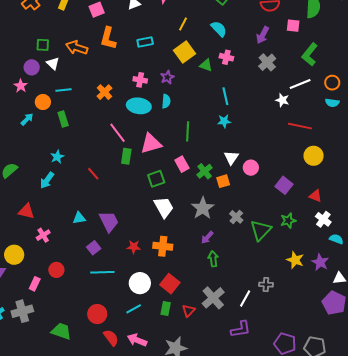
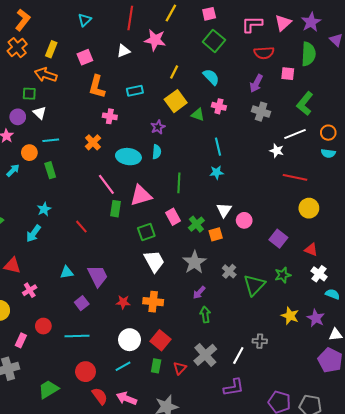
orange arrow: (77, 48) -> (46, 75), moved
gray cross: (267, 62) -> (261, 112), turned -30
pink cross: (140, 80) -> (110, 116), moved
cyan line: (102, 272) -> (77, 336), moved
green trapezoid: (61, 331) -> (48, 389), turned -50

